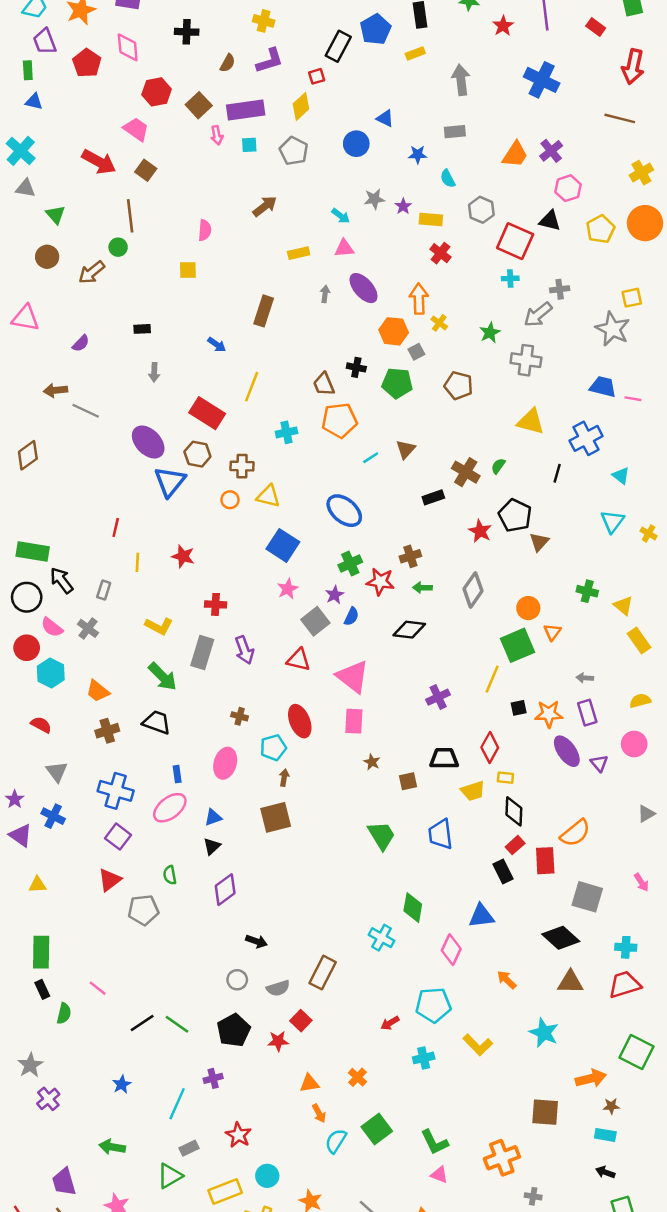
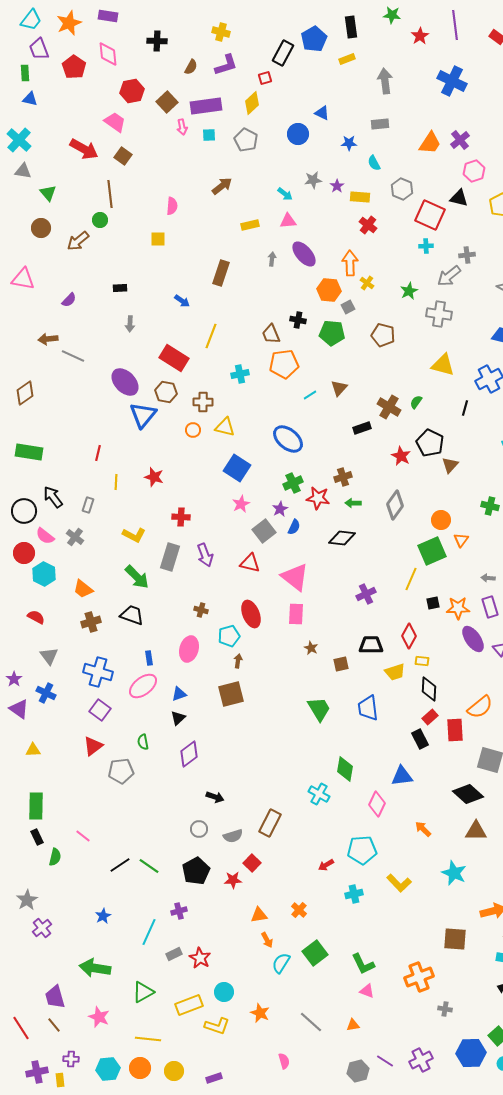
green rectangle: (33, 551) -> (29, 452), moved
green arrow: (112, 1147) -> (95, 968), size x1.4
gray rectangle: (189, 1148) -> (174, 954), moved

